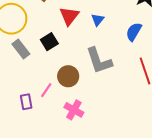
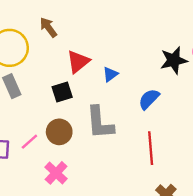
black square: (49, 42) -> (62, 92), moved

